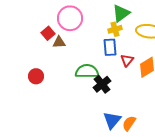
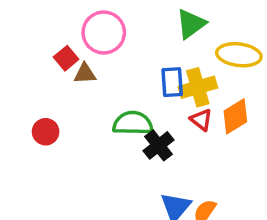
yellow cross: (115, 29) -> (198, 87), moved, size x1.5
red triangle: (127, 60) -> (201, 120), moved, turned -32

